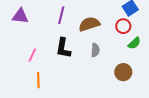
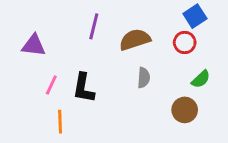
purple triangle: (20, 16) -> (34, 45), moved
green semicircle: (134, 43) -> (201, 79), moved
black L-shape: (63, 48) -> (84, 88), moved

